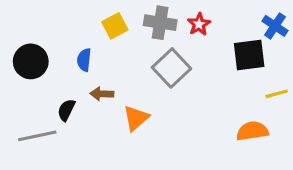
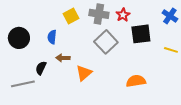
black square: (249, 55) -> (141, 34), moved
yellow line: (277, 94) -> (171, 50), moved, turned 32
orange semicircle: (252, 131) -> (136, 81), moved

